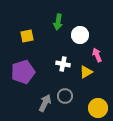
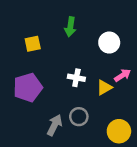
white circle: (80, 35) -> (109, 43), moved
pink arrow: (97, 55) -> (123, 75), moved, turned 80

